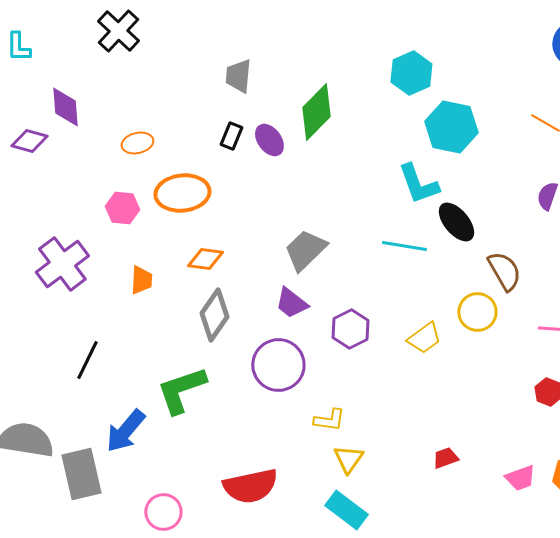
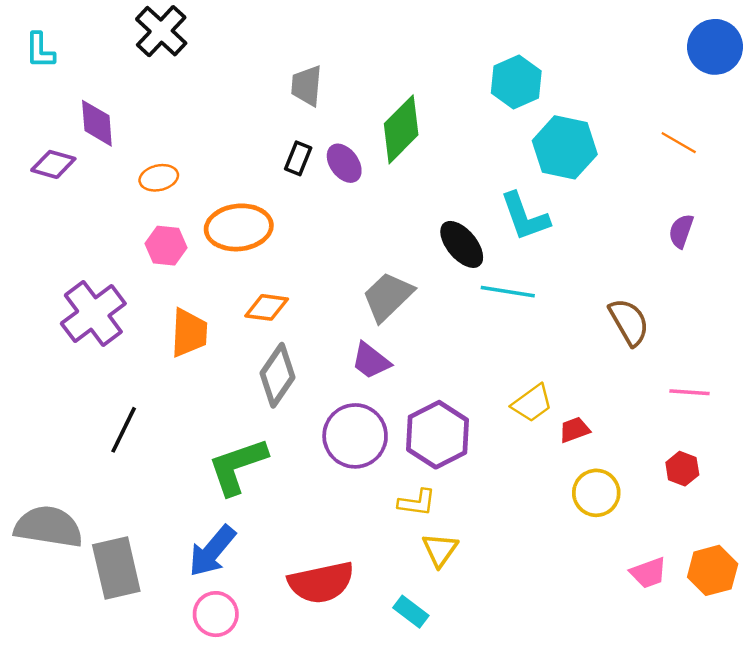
orange ellipse: (137, 143) -> (159, 178), moved
black ellipse: (456, 222) -> (462, 244), moved
orange trapezoid: (141, 280) -> (189, 333), size x1.4
yellow circle: (477, 312) -> (596, 493), moved
purple hexagon: (350, 329) -> (437, 435), moved, size x1.4
blue arrow: (125, 431) -> (212, 551), moved
red trapezoid: (445, 458) -> (574, 430), moved
cyan rectangle: (346, 510) -> (411, 612), moved, size x0.7

